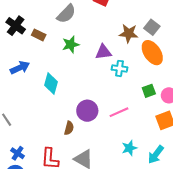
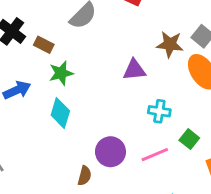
green star: (71, 45) -> (61, 73), moved
cyan cross: (119, 68) -> (159, 111), moved
green square: (149, 91) -> (189, 139), moved, turned -32

